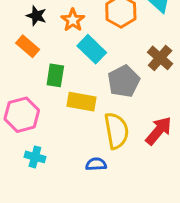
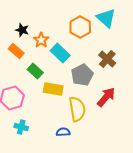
orange star: (73, 20) -> (41, 40), moved
green rectangle: (55, 75) -> (35, 71), turned -56
red arrow: (159, 131) -> (106, 97), moved

